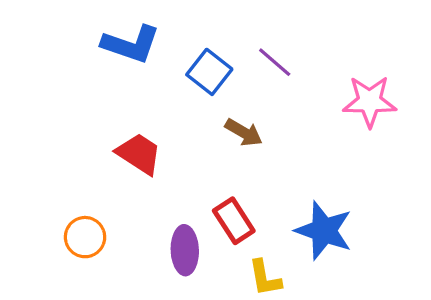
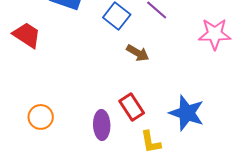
red trapezoid: (139, 154) -> (27, 35), moved

